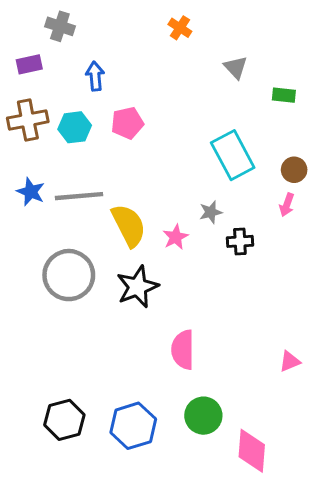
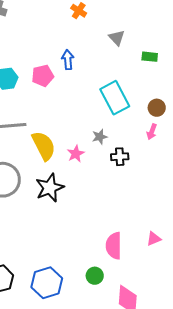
blue arrow: (95, 76) -> (68, 60), moved
pink semicircle: (183, 350) -> (114, 246), moved
green circle: (203, 416) -> (95, 276), size x0.7

